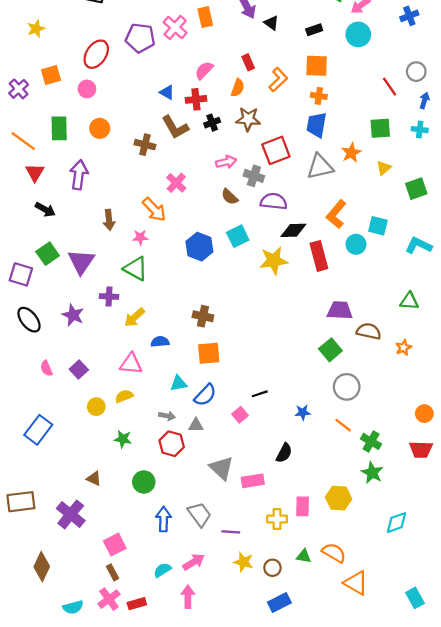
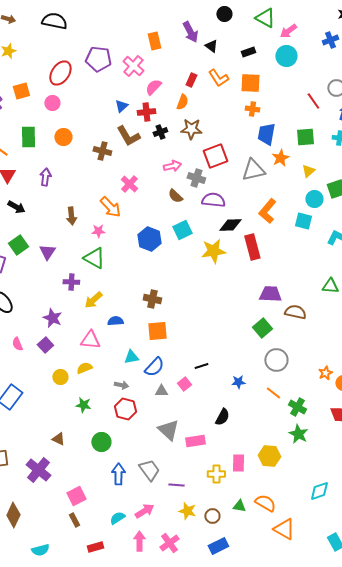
pink cross: (175, 27) -> (133, 66), moved
red rectangle: (248, 62) -> (191, 80), turned 48
orange L-shape: (278, 80) -> (218, 78), moved, turned 100
blue triangle: (167, 92) -> (121, 106), turned 48
blue trapezoid: (317, 125) -> (266, 134), moved
purple arrow: (79, 175) -> (45, 177), size x0.7
cyan circle: (356, 244) -> (314, 199), moved
purple triangle: (81, 262) -> (47, 252), size x0.7
purple star: (73, 315) -> (52, 318), moved
orange star: (403, 347) -> (325, 373), moved
gray triangle: (196, 425) -> (161, 391), moved
cyan diamond: (397, 523) -> (319, 491), moved
pink cross: (109, 599) -> (169, 543), moved

